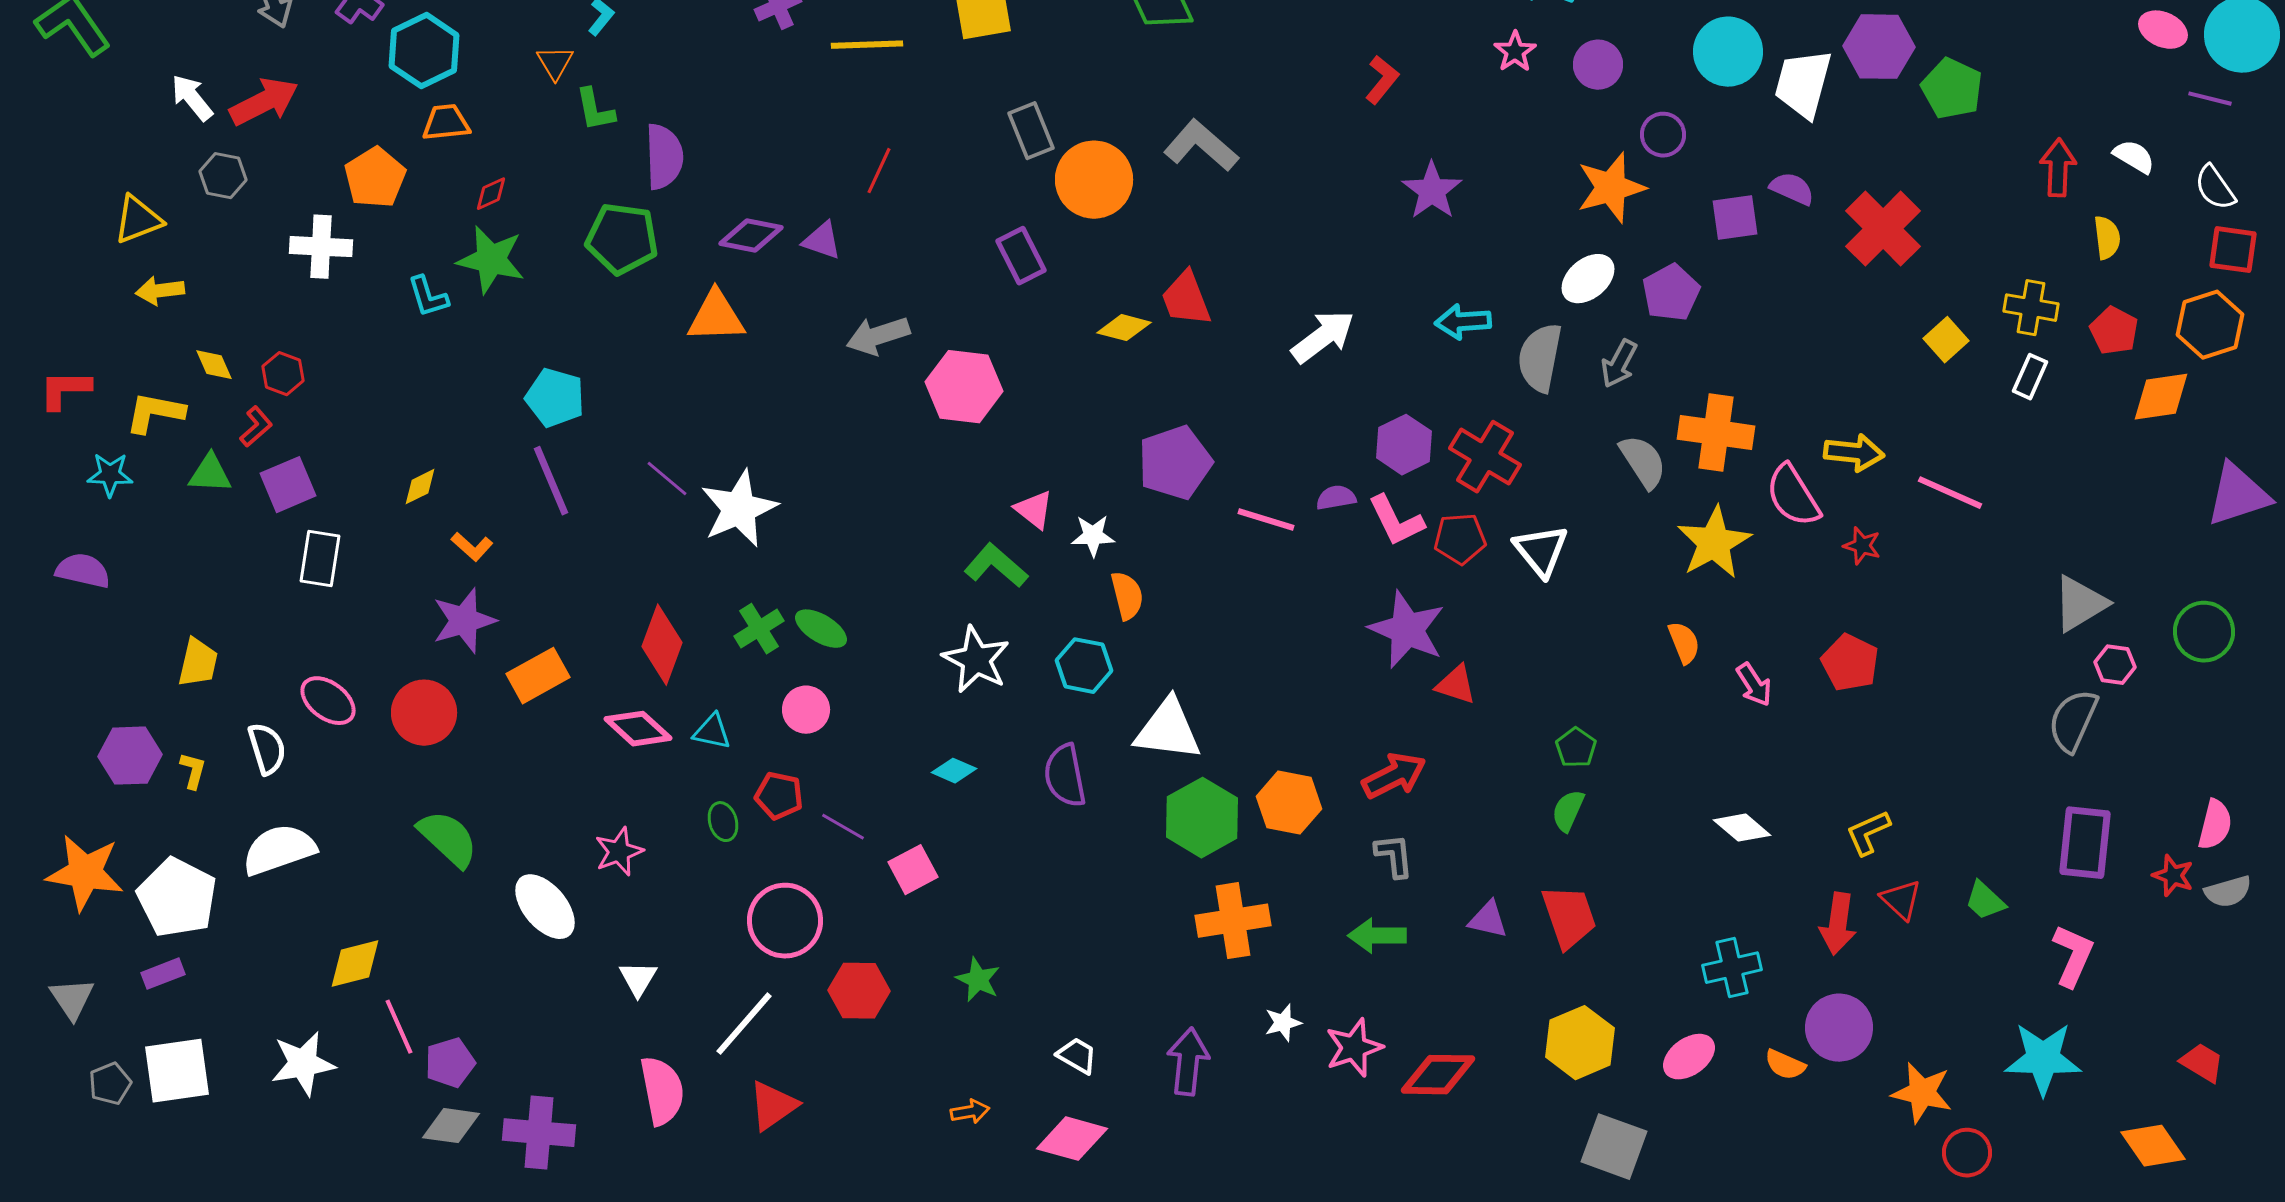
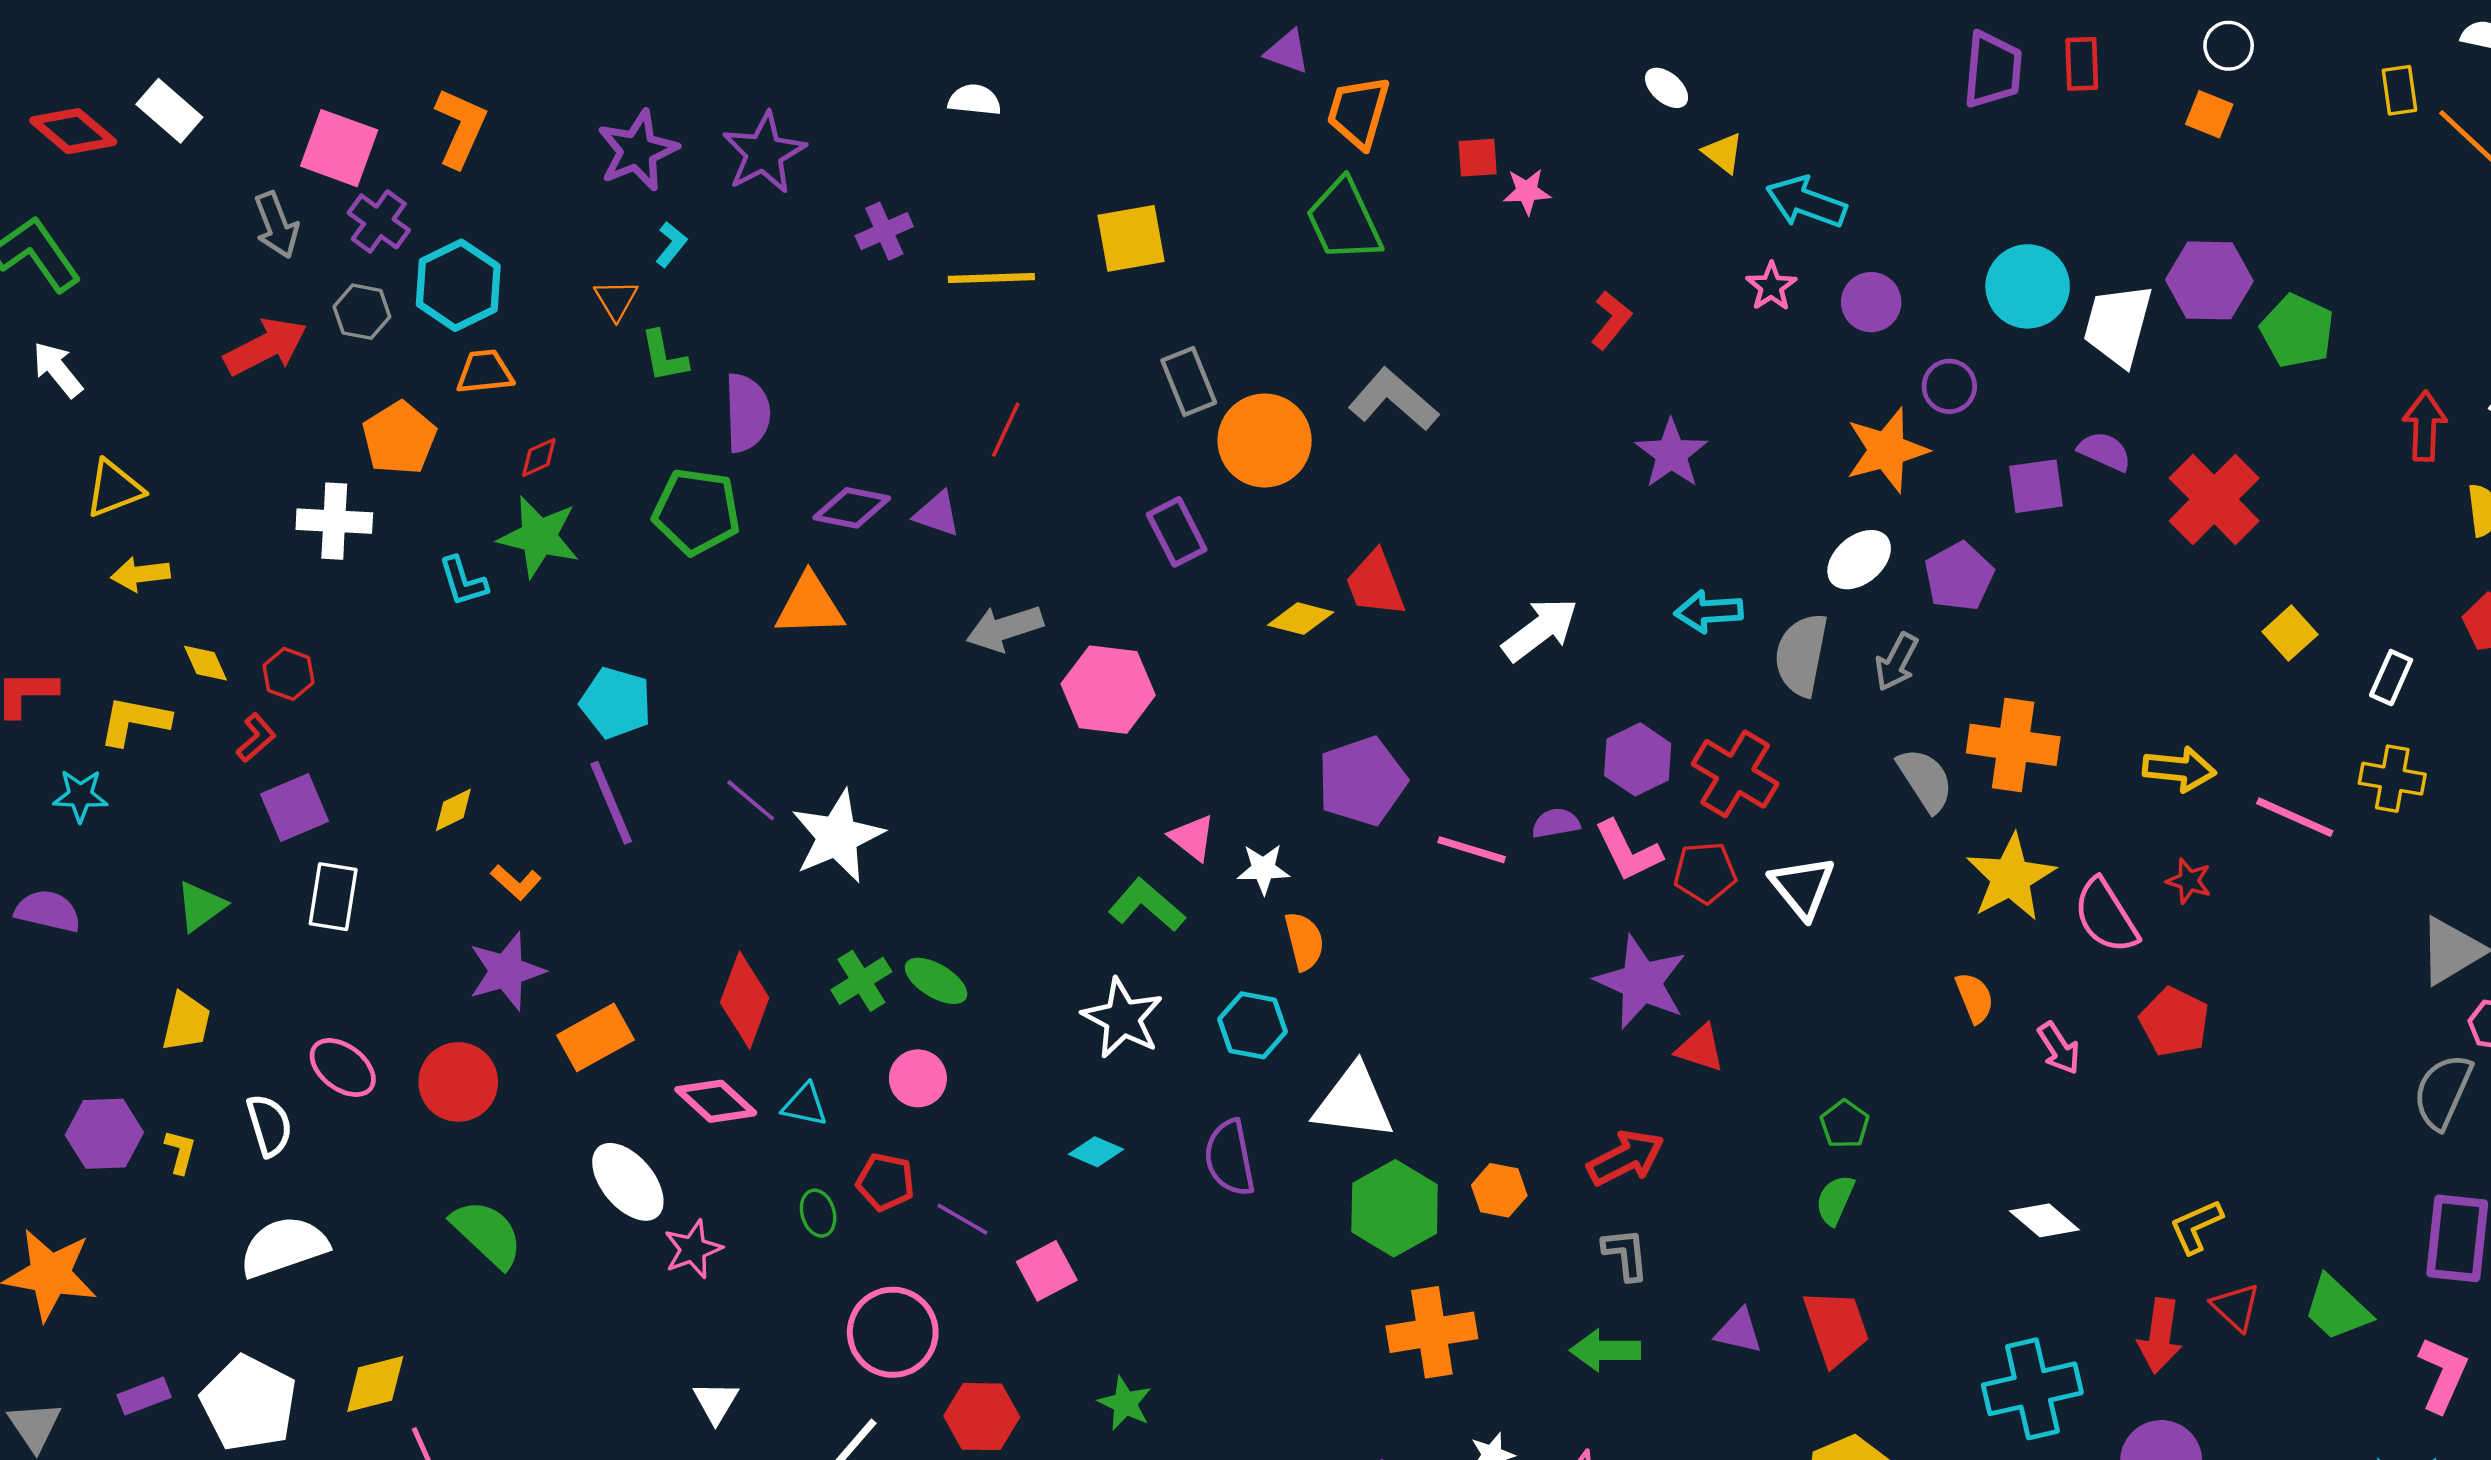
white arrow: (192, 98) -> (57, 369), moved
gray hexagon: (223, 176) -> (362, 312), moved
yellow cross: (2031, 308) -> (2392, 779), moved
green triangle: (210, 474) -> (201, 906), moved, turned -39
pink semicircle: (1793, 496) -> (2106, 916), moved
orange hexagon: (1289, 803) -> (1499, 1190), size x0.7
white pentagon: (177, 898) -> (249, 1403), moved
green trapezoid: (1985, 901) -> (2337, 1308), size x1.4
white ellipse: (545, 907) -> (628, 1182), moved
cyan cross: (1732, 968) -> (2032, 1389), size x1.4

